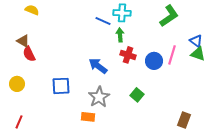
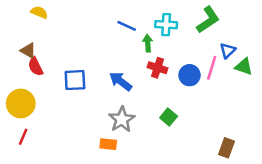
cyan cross: (122, 13) -> (166, 25), moved
blue triangle: (196, 41) -> (228, 51), moved, turned 40
yellow circle: (17, 84) -> (21, 103), size x1.5
blue square: (61, 86) -> (75, 80), moved
red line: (19, 122) -> (23, 137), moved

